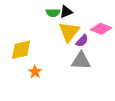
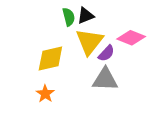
green semicircle: (53, 13) -> (69, 17), turned -104
yellow diamond: (21, 50) -> (50, 59), moved

